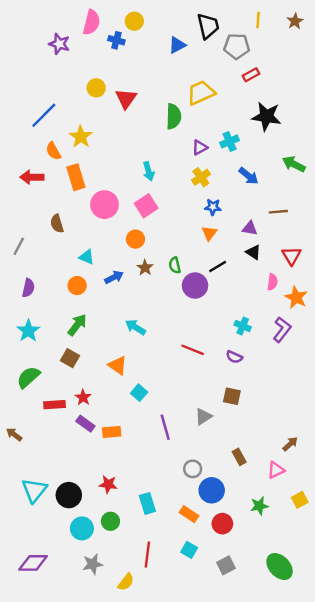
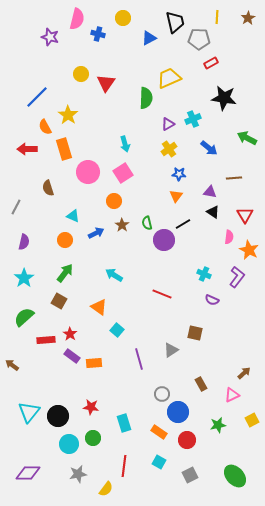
yellow circle: (134, 21) -> (123, 18), moved
purple semicircle: (234, 357) -> (212, 300), moved

